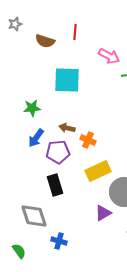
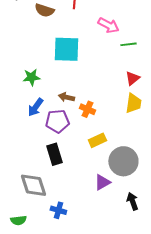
yellow rectangle: (98, 171) -> (97, 140), size x0.7
green semicircle: (19, 251) -> (18, 220), turned 119

